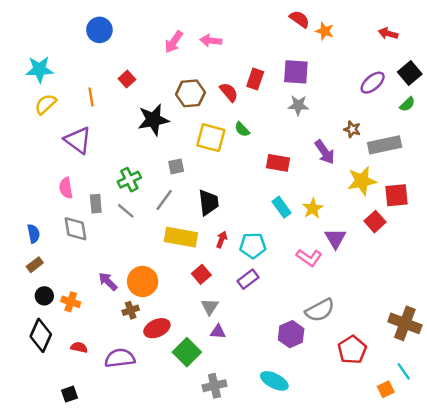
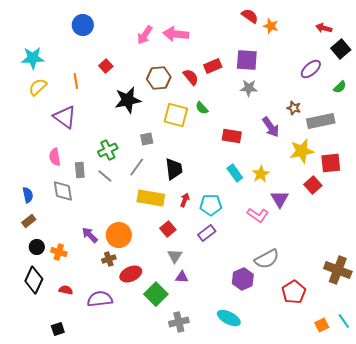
pink arrow: (211, 41) -> (176, 34), size x1.4
black square: (410, 73) -> (341, 49), moved
red rectangle: (255, 79) -> (213, 66), turned 48
cyan line: (404, 371) -> (344, 321), moved

